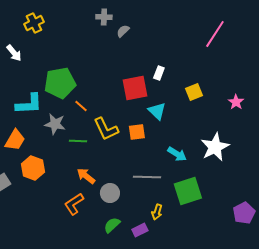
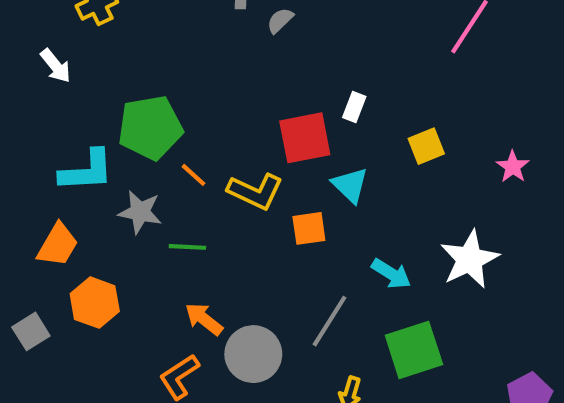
yellow L-shape: (106, 129) -> (255, 191), moved, turned -40
gray line: (147, 177) -> (329, 321), turned -60
gray circle: (110, 193) -> (253, 354), size x1.4

